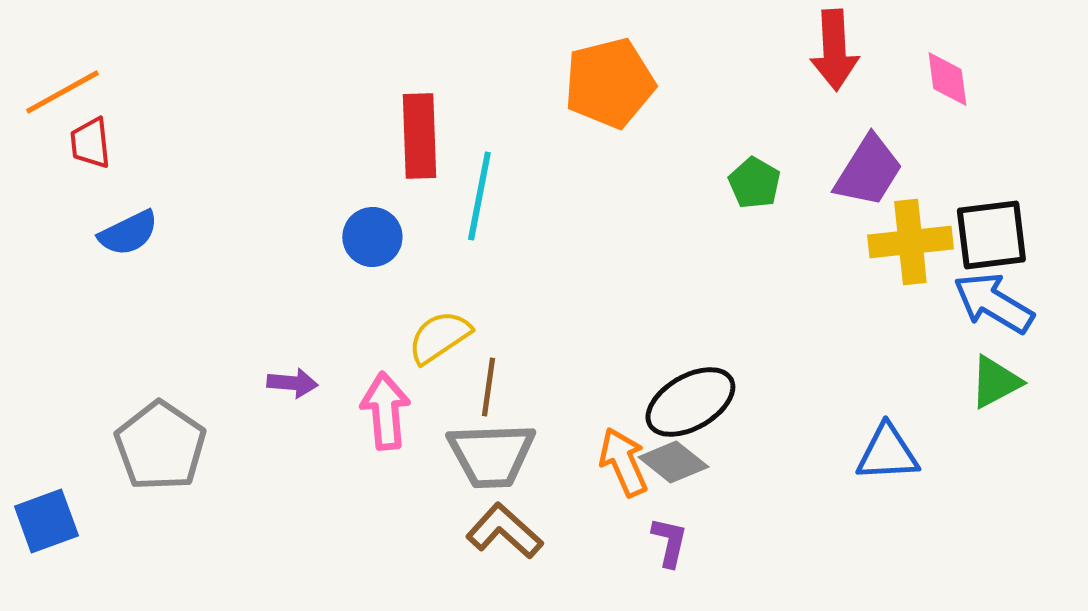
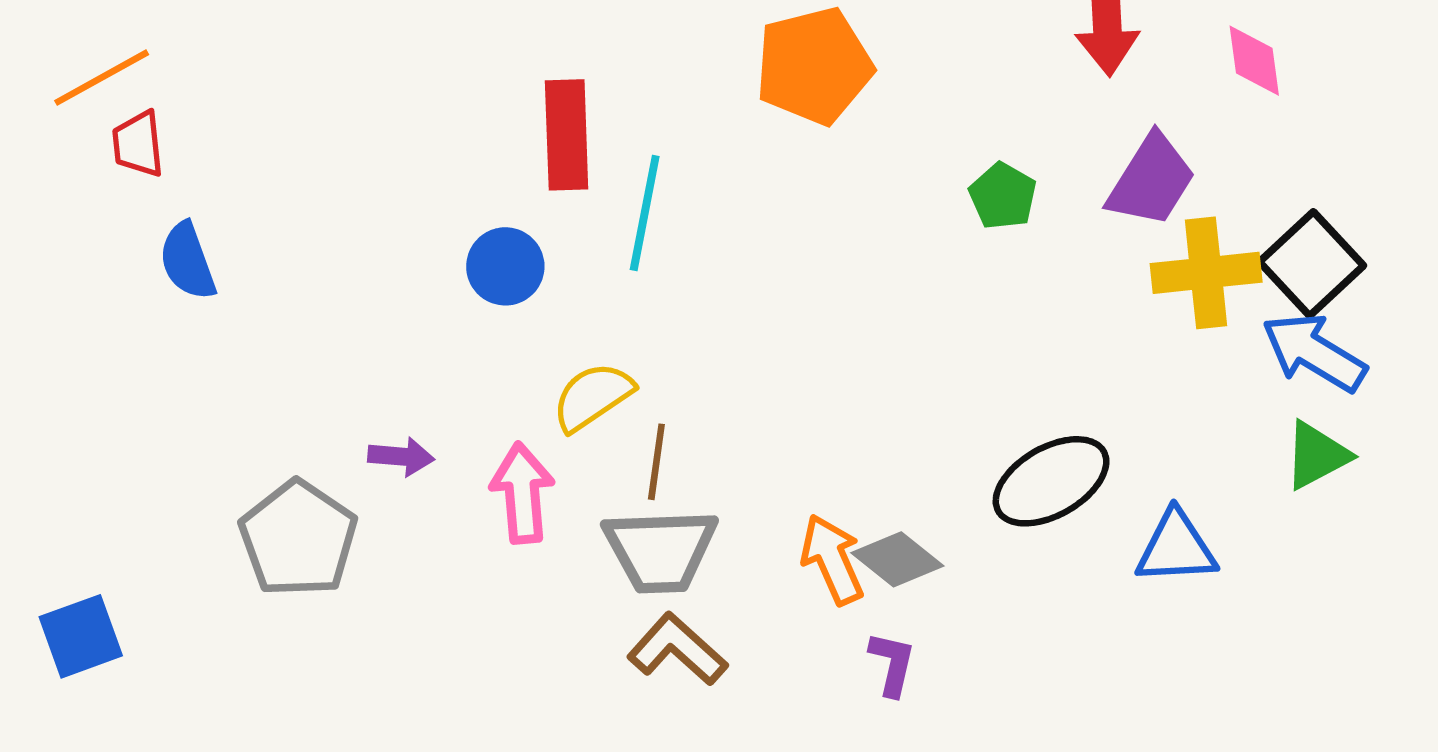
blue semicircle: (128, 233) -> (188, 261), turned 96
black square: (991, 235) -> (1312, 264), turned -36
black ellipse: (690, 402) -> (1051, 481), moved
gray pentagon: (160, 446) -> (298, 539), moved

